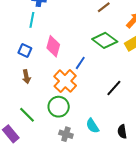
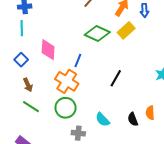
blue square: (25, 51) -> (21, 60), turned 32
green line: (27, 115) -> (31, 107), moved

